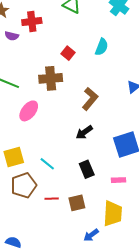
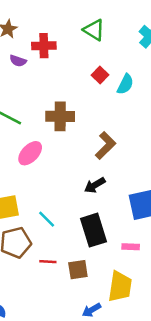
red square: (68, 53) -> (100, 75), moved
black rectangle: (87, 169) -> (94, 230), size x1.5

